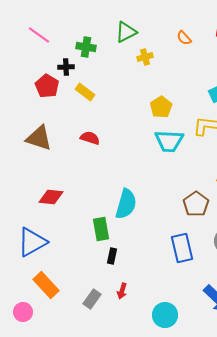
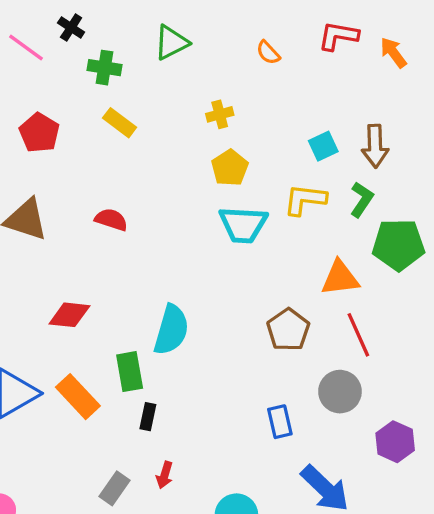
yellow cross: (145, 57) -> (220, 114), moved
black cross: (66, 67) -> (71, 28), moved, turned 35
yellow rectangle: (85, 92) -> (120, 123), moved
red diamond: (51, 197) -> (69, 315), moved
blue rectangle: (182, 248) -> (280, 422), moved, size x0.7
orange rectangle: (46, 285) -> (78, 397), moved

